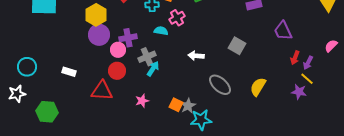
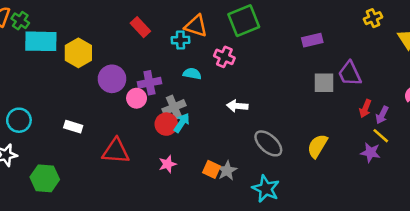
yellow hexagon: (96, 15) -> (78, 53), moved
pink cross: (177, 18) -> (224, 57), moved, turned -35
gray square: (237, 46) -> (324, 83), moved, turned -30
red circle: (117, 71) -> (166, 124), moved
cyan star: (201, 120) -> (266, 189), moved, turned 30

